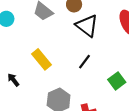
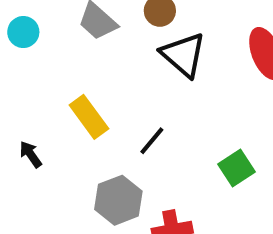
black line: (84, 62) -> (152, 141), moved

